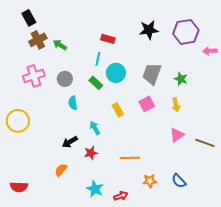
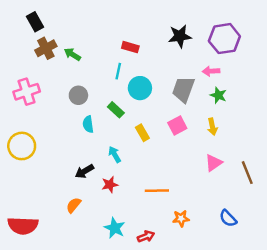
pink arrow: (210, 51) -> (211, 71), moved
pink cross: (34, 76) -> (27, 92), moved
green rectangle: (96, 83) -> (116, 110), moved
brown line: (205, 143) -> (247, 173), turned 48
blue semicircle: (179, 181) -> (228, 218), moved
red semicircle: (19, 187) -> (23, 226), size x1.4

